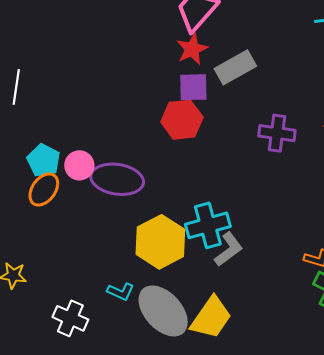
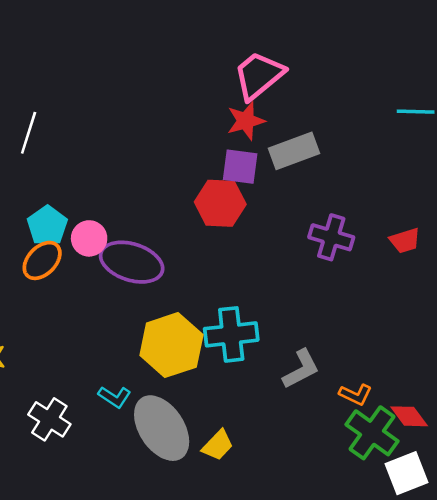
gray L-shape: (229, 249) -> (301, 369), moved
yellow trapezoid: (211, 318) -> (218, 445), size x0.6

